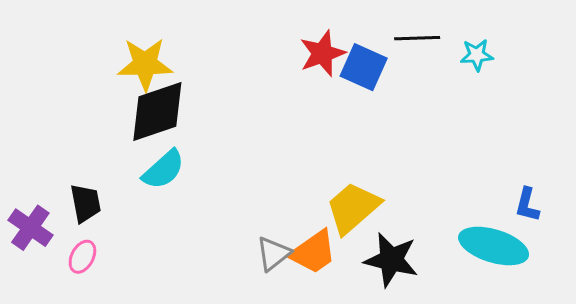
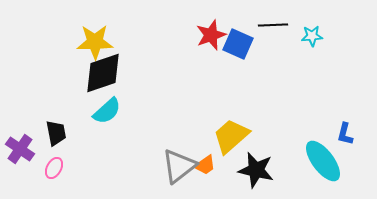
cyan ellipse: (494, 246) -> (323, 161), turned 36
orange trapezoid: (313, 252) -> (205, 165), size x0.7
gray triangle: (273, 254) -> (179, 166), size x1.5

